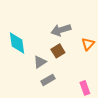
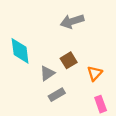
gray arrow: (61, 30) -> (72, 21), moved
orange triangle: (88, 44) -> (95, 73), moved

